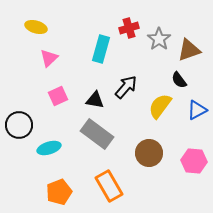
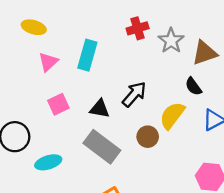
cyan rectangle: (101, 49) -> (87, 55), moved
brown circle: (149, 153) -> (148, 137), moved, size x0.7

